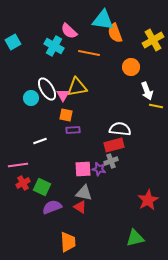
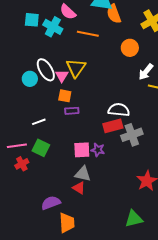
cyan square: (13, 42) -> (32, 20), moved, turned 35
yellow triangle: (77, 87) -> (76, 68), turned -45
white arrow: (147, 91) -> (146, 72), turned 60
gray cross: (111, 161) -> (132, 135), moved, size x1.5
green square: (42, 187) -> (41, 148), moved
purple semicircle: (52, 207) -> (51, 203), moved

